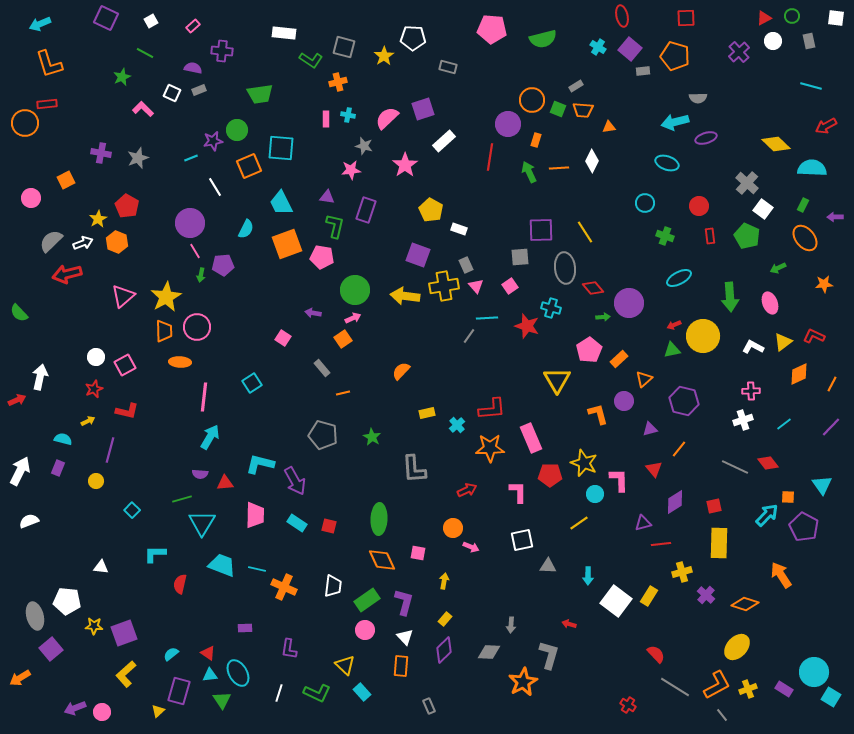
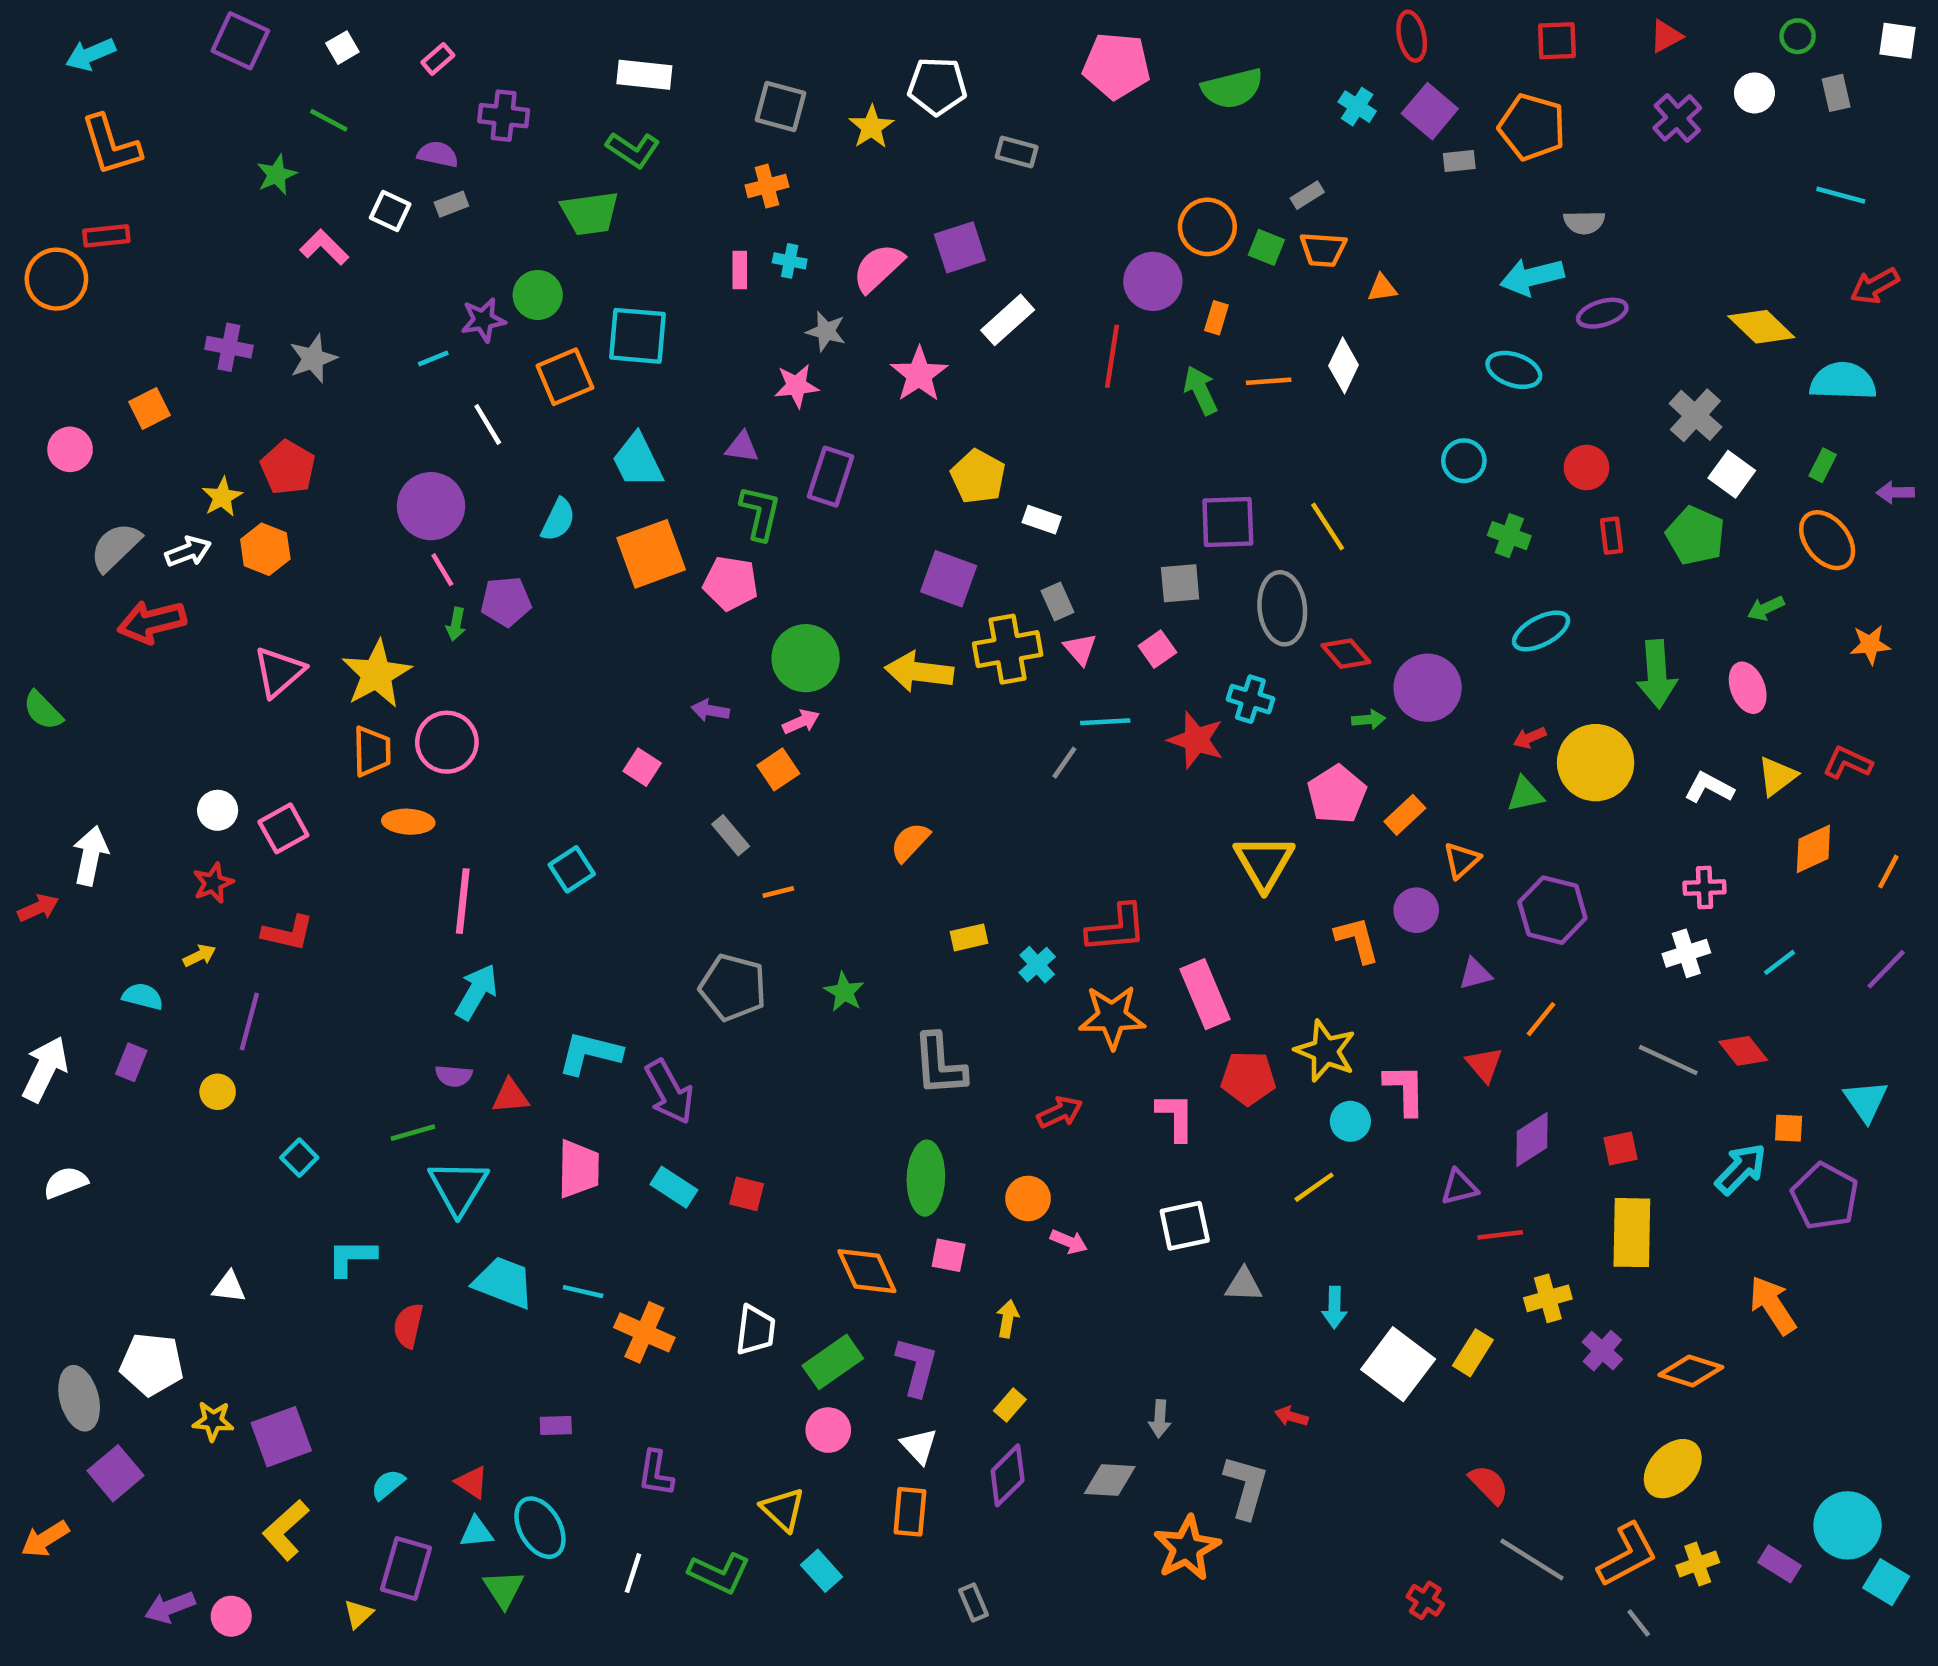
red triangle: (764, 18) -> (1666, 36), moved
green L-shape: (311, 60) -> (633, 150), moved
green ellipse: (379, 519) -> (926, 1178), moved

